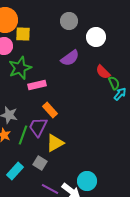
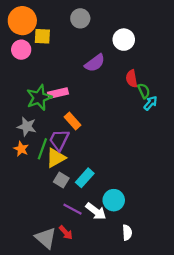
gray circle: (69, 21) -> (80, 18), moved
green star: (20, 68) -> (39, 98), moved
red semicircle: (103, 72) -> (132, 79), turned 35
yellow triangle: (55, 143) -> (56, 158), moved
cyan rectangle: (15, 171) -> (85, 178), moved

